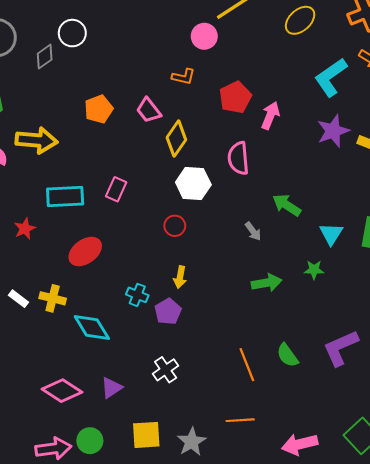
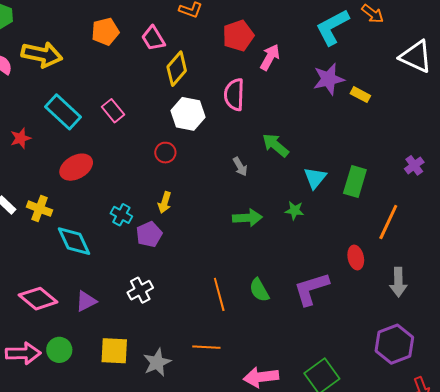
pink rectangle: (116, 189) -> (113, 111), turned -70
cyan rectangle: (65, 197) -> (63, 112), turned 39

